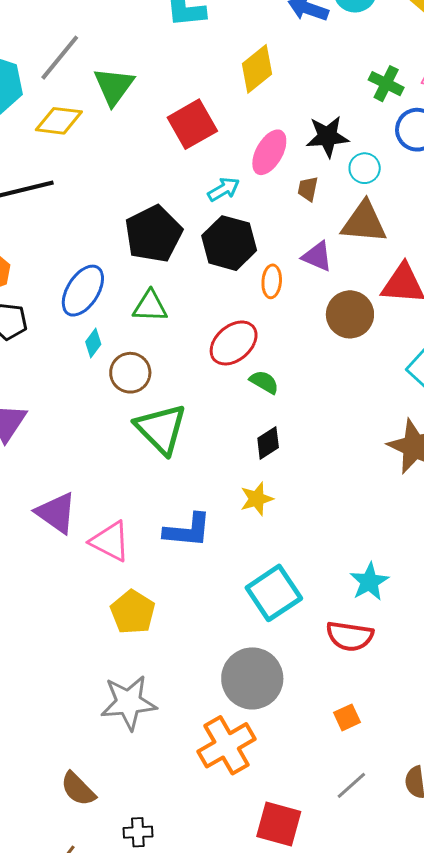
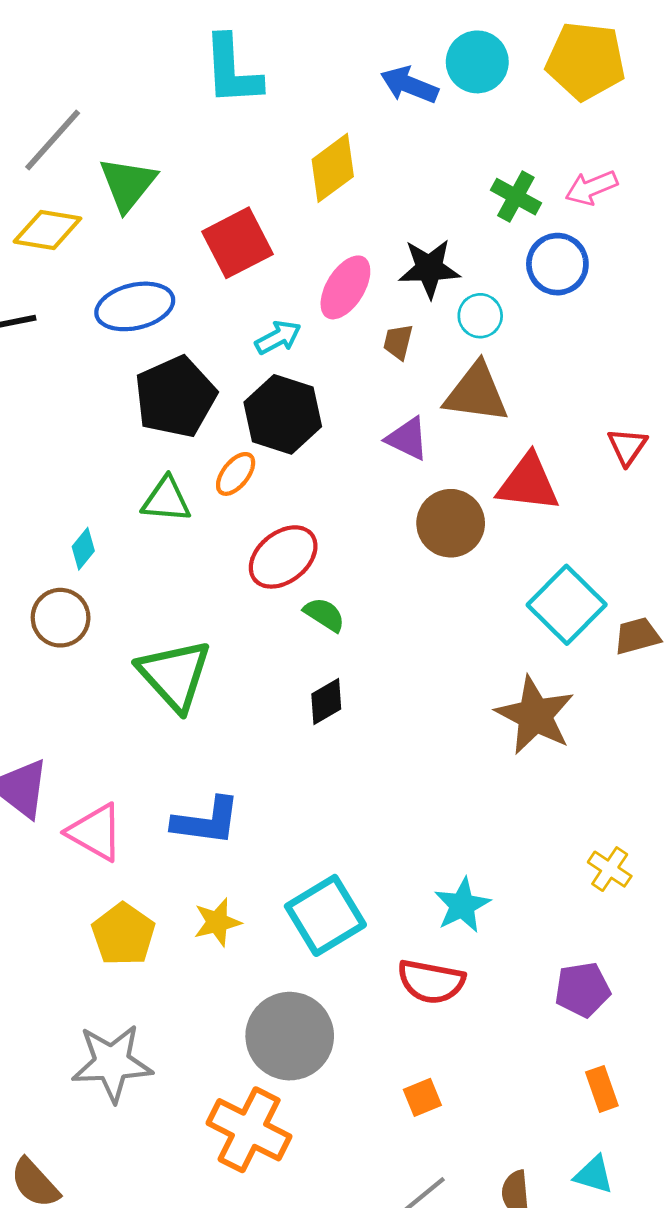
orange ellipse: (272, 281) -> (236, 474), moved, turned 32
blue ellipse: (83, 291) -> (135, 306), moved, turned 42
brown circle: (130, 373) -> (61, 618), moved
yellow star: (257, 499) -> (217, 922), moved
orange cross: (227, 745) -> (249, 1130), turned -36

